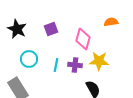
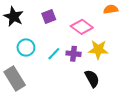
pink diamond: (83, 39) -> (82, 27), turned -70
cyan line: (56, 65) -> (54, 54), turned 32

